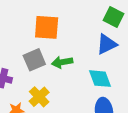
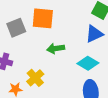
gray square: (34, 60) -> (16, 28), moved
cyan diamond: (100, 79) -> (88, 63), turned -40

